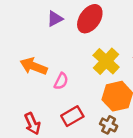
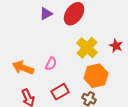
orange arrow: (34, 66) -> (23, 68), moved

